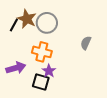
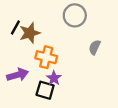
brown star: (27, 19) -> (30, 33), moved, turned 30
gray circle: (47, 23) -> (75, 15), moved

